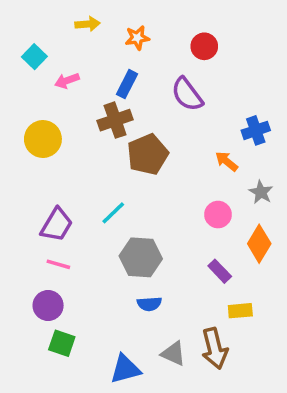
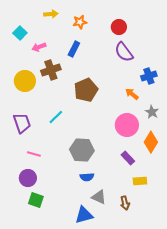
purple semicircle: (187, 94) -> (124, 52), moved
brown cross: (115, 120) -> (51, 70), moved
cyan line: (113, 213) -> (56, 117), moved
pink circle: (218, 215) -> (127, 125), size x1.5
purple trapezoid: (57, 225) -> (22, 123), moved, turned -50
brown arrow: (215, 348) -> (125, 203), size x0.6
gray triangle: (173, 354) -> (99, 197), moved
blue triangle: (125, 369) -> (84, 215), moved

